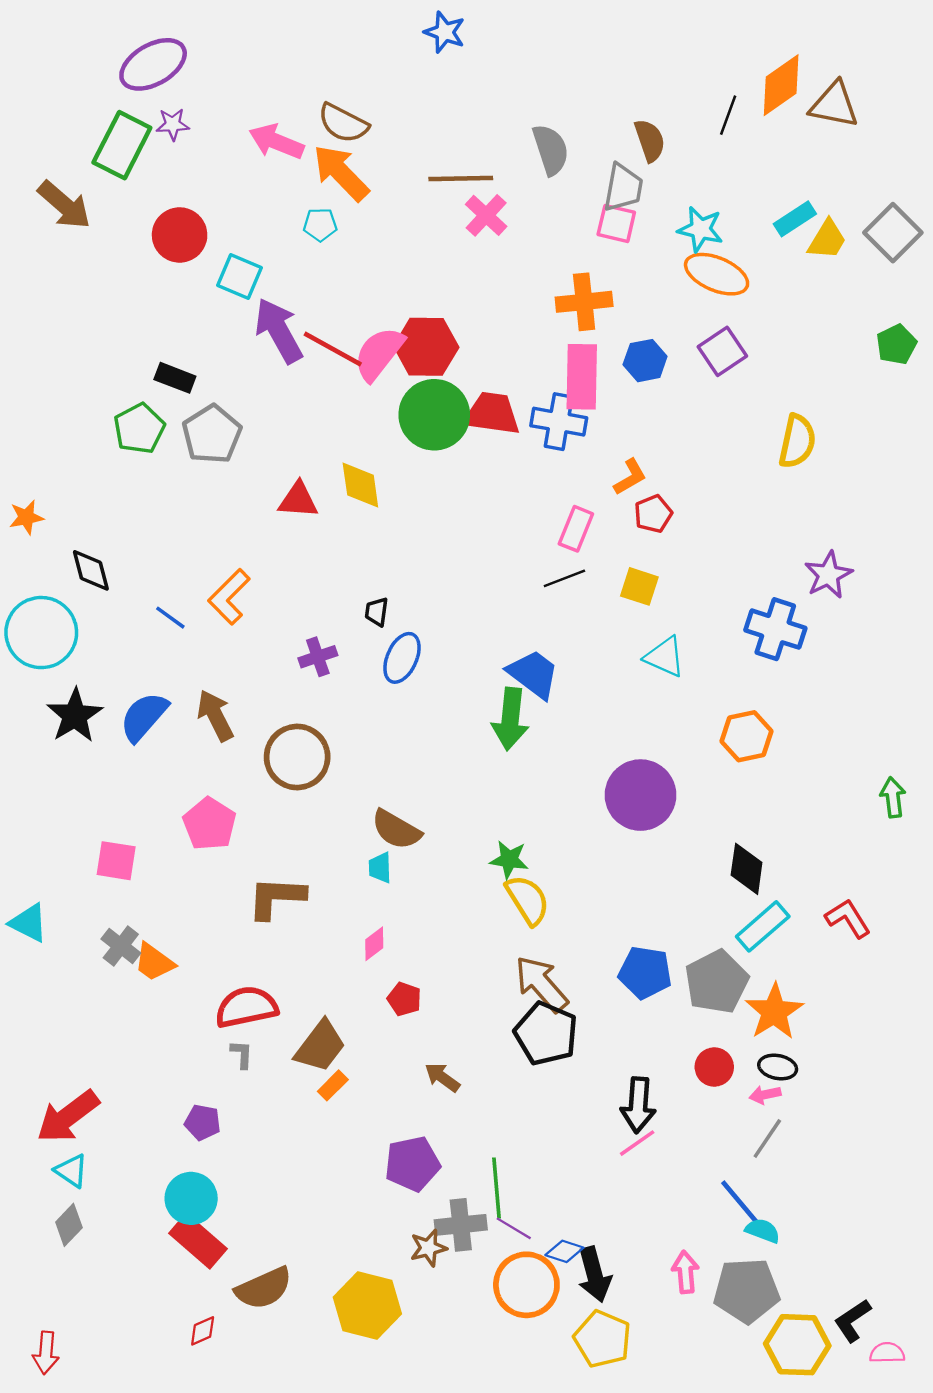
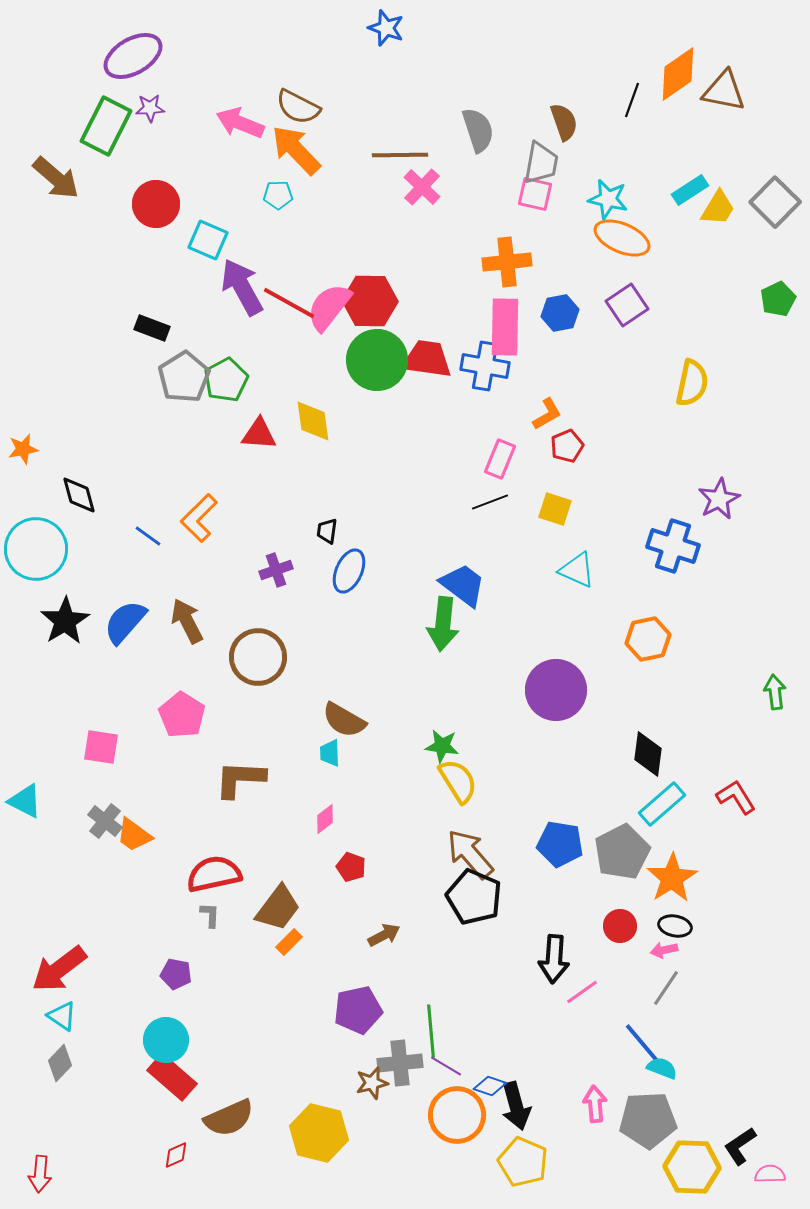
green pentagon: (139, 429) -> (226, 380), moved
brown arrow: (442, 1077) -> (384, 935), turned 116
pink line: (637, 1143) -> (582, 992), moved

